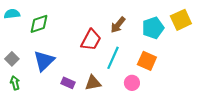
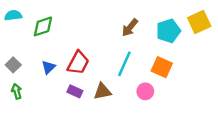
red trapezoid: (91, 40) -> (78, 63), moved
blue triangle: (44, 61) -> (48, 67), size x0.6

